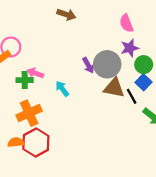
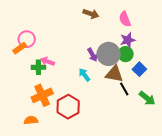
brown arrow: (66, 15) -> (91, 14), moved
green circle: (144, 65) -> (126, 54), moved
cyan arrow: (62, 89) -> (84, 75), moved
black line: (132, 96) -> (124, 89), moved
red hexagon: (36, 143) -> (68, 107), moved

